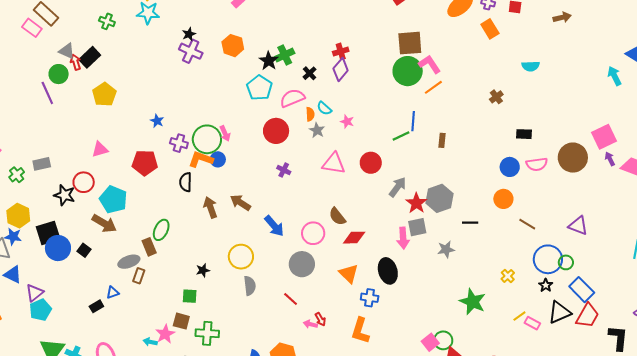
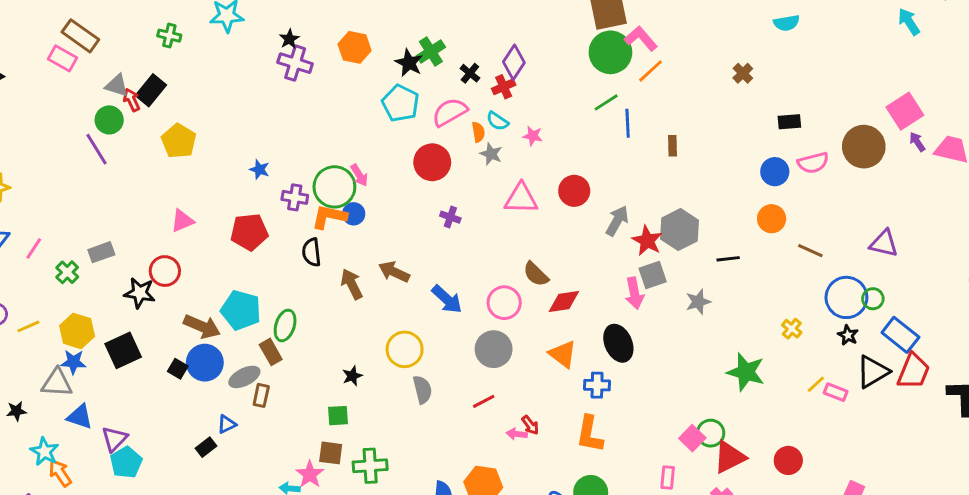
red cross: (341, 51) -> (504, 87), moved
green line: (401, 136) -> (606, 102), moved
cyan pentagon: (113, 200) -> (241, 310), moved
blue circle: (58, 248) -> (205, 363), moved
red line: (291, 299) -> (484, 401), turned -63

